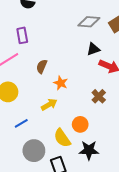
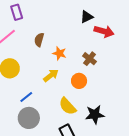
brown cross: (99, 96) -> (90, 59), moved
orange circle: (80, 124) -> (79, 81), moved
gray circle: (34, 151) -> (29, 118), moved

